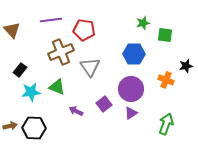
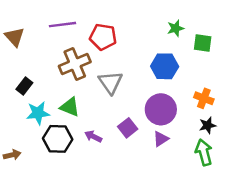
black star: (186, 66) -> (208, 125), moved
green arrow: (166, 124) -> (204, 152), turned -35
black hexagon: (34, 128) -> (58, 139), moved

